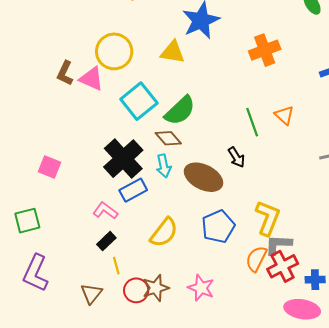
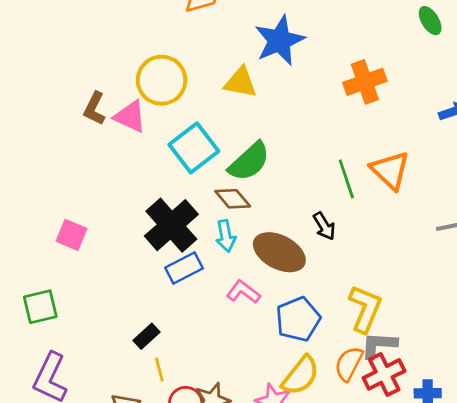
orange triangle: (284, 115) -> (390, 170), size x1.5
pink L-shape: (105, 211) -> (243, 292), moved
yellow semicircle: (164, 233) -> (301, 376), moved

